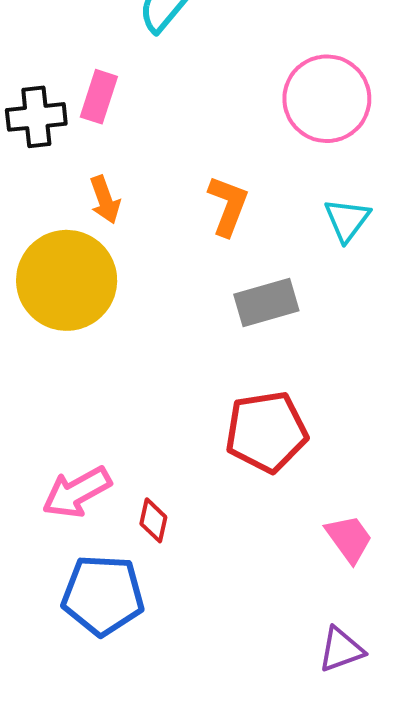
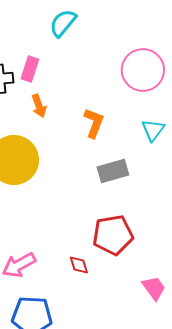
orange arrow: (105, 200) -> (39, 106), moved
red diamond: (153, 520) -> (79, 265), moved, turned -30

